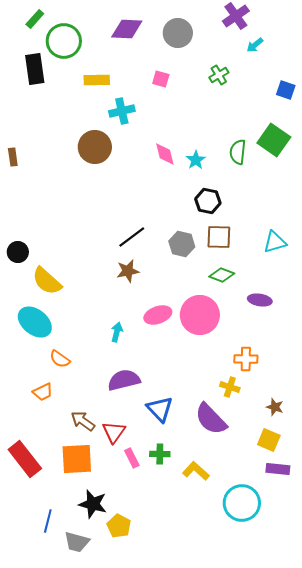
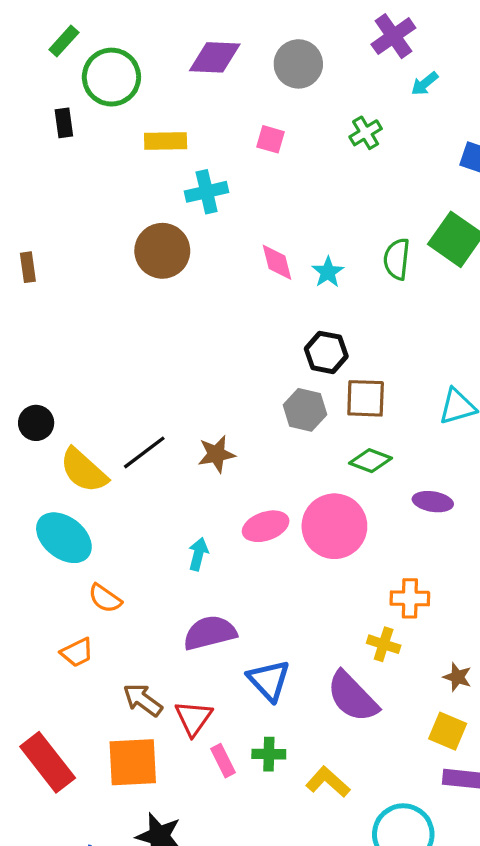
black rectangle: (35, 69) -> (64, 123), size x0.6
black hexagon: (208, 201) -> (326, 352), moved
black line: (132, 237) -> (144, 452), moved

